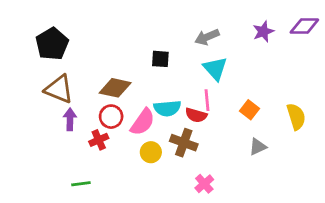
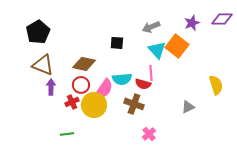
orange square: (250, 110) -> (177, 46), moved, size x1.6
yellow circle: (151, 152) -> (94, 105), moved, size x1.6
green line: (81, 184) -> (67, 134), moved

